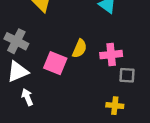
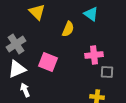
gray cross: (16, 41) -> (16, 44), turned 30
yellow semicircle: (80, 48) -> (68, 29), moved

